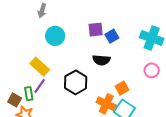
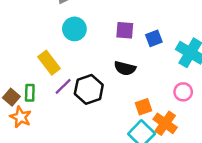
blue square: (112, 36) -> (154, 38), moved
purple line: (40, 86) -> (63, 86), moved
orange cross: (106, 104) -> (165, 123), moved

